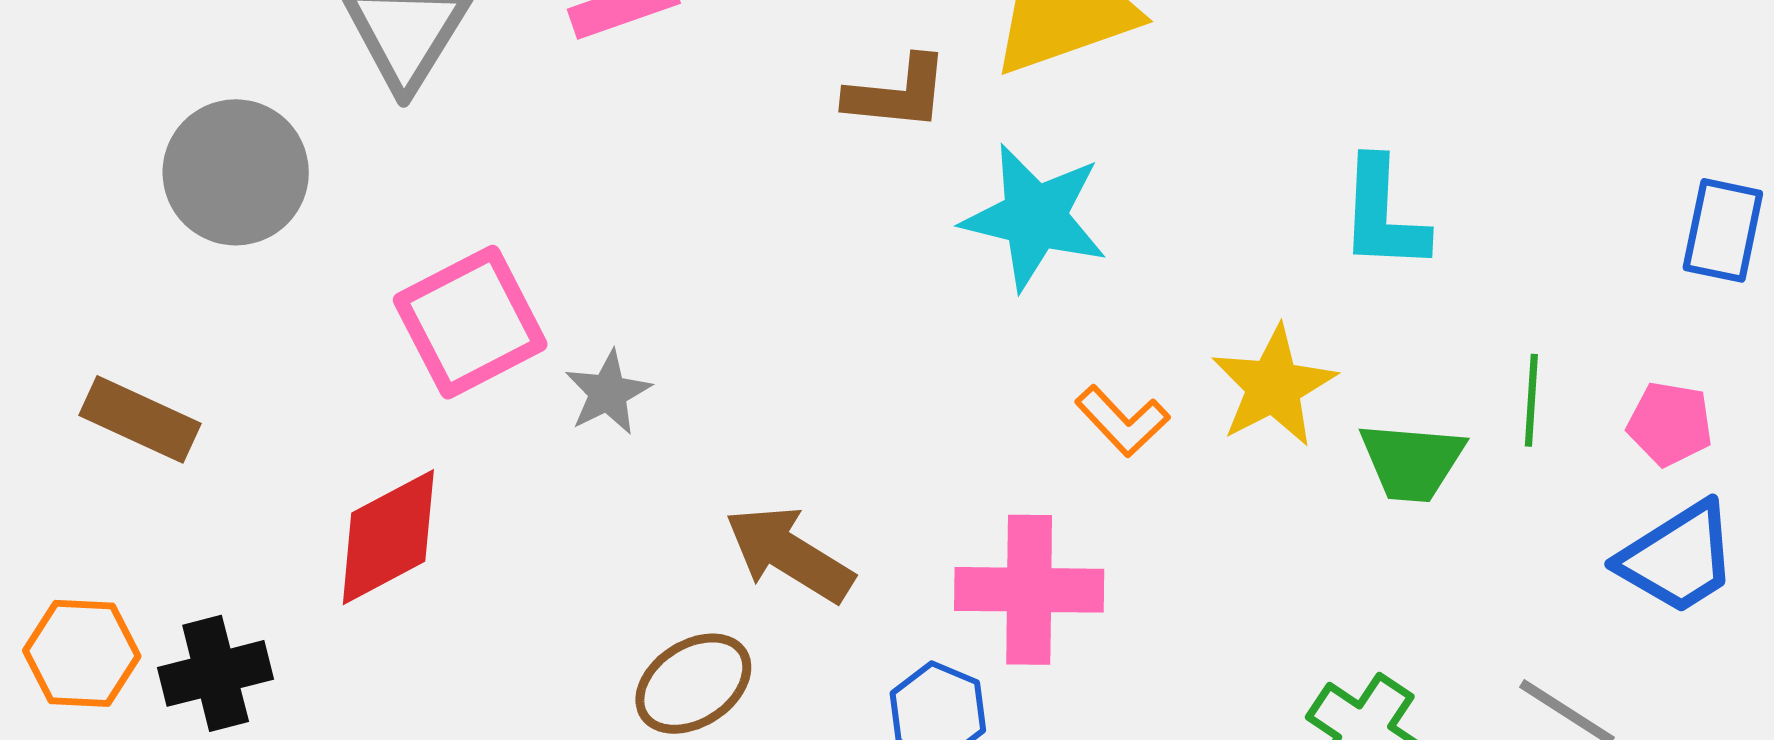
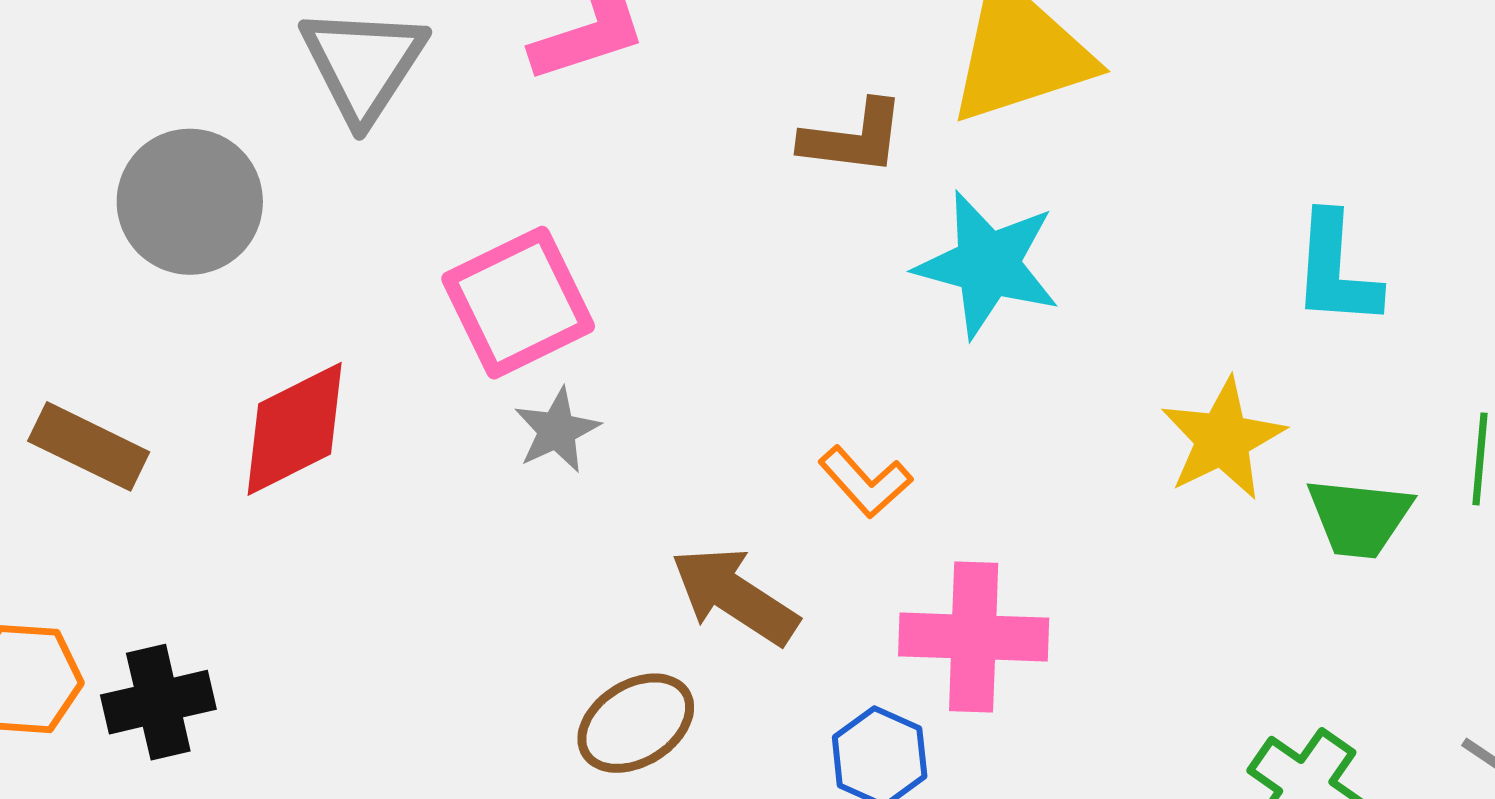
pink square: (470, 322) -> (518, 303), moved
orange L-shape: (1122, 421) -> (865, 482), moved
red diamond: (388, 537) -> (295, 429), moved

